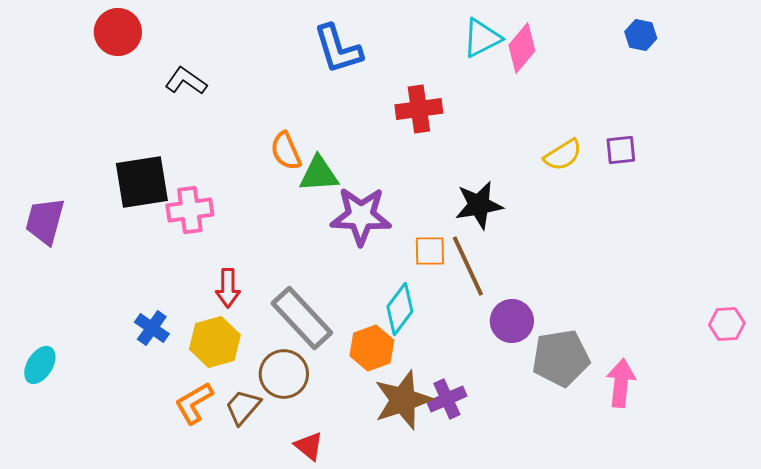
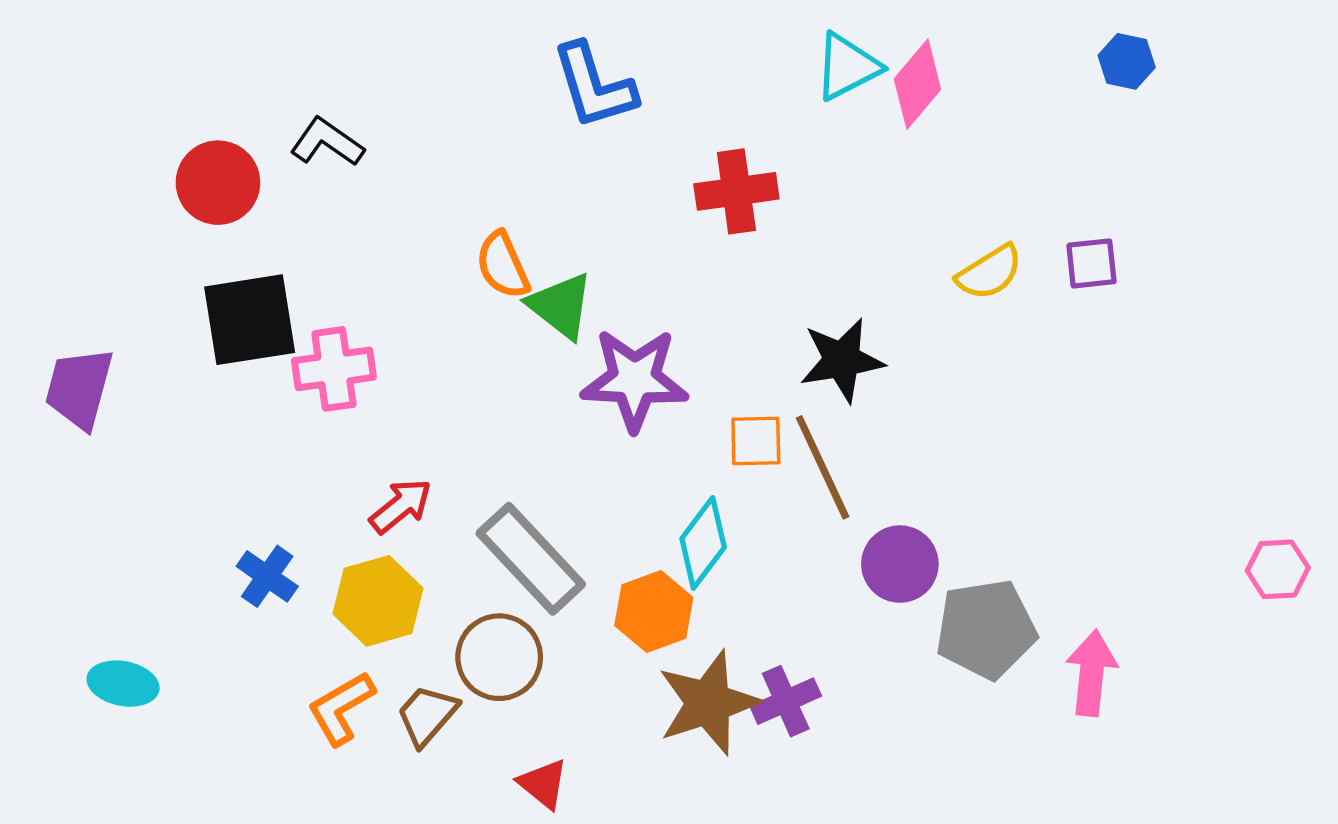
red circle: (118, 32) -> (218, 183), moved
green triangle: (319, 174) -> (561, 306), turned 42
red arrow: (228, 288) -> (401, 506), turned -129
cyan ellipse: (40, 365) -> (123, 684), moved, turned 69

